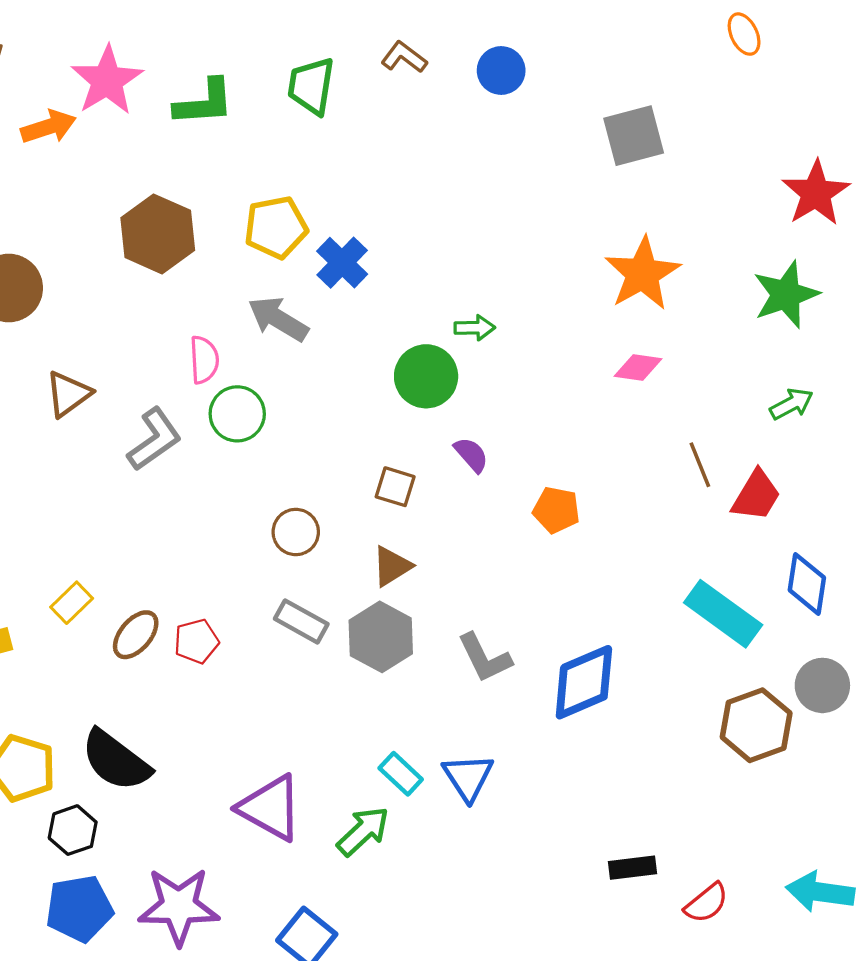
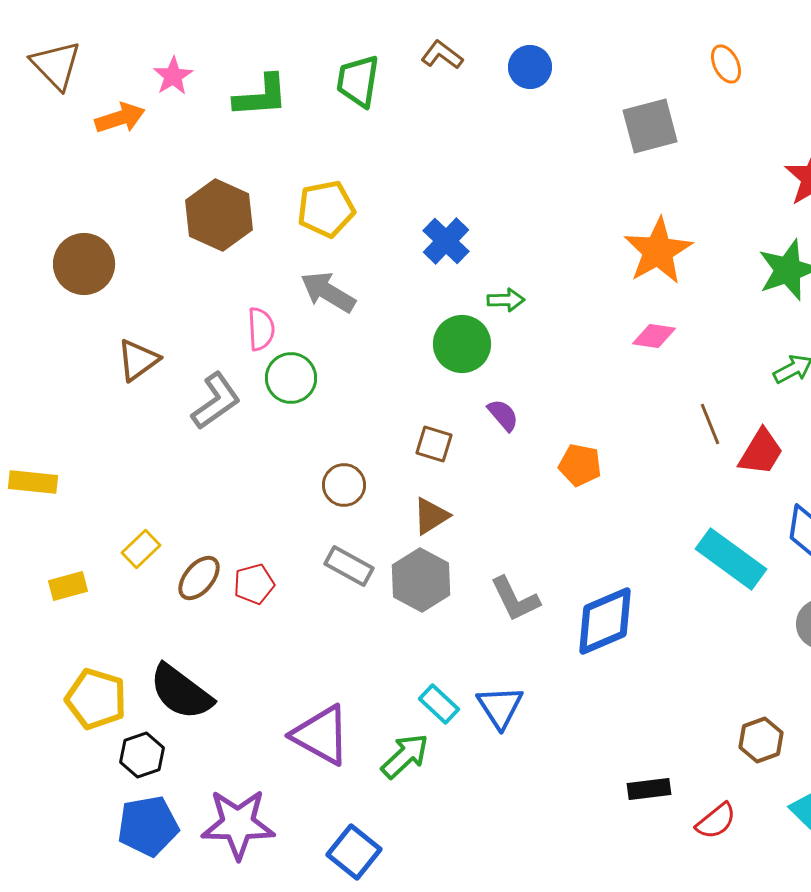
orange ellipse: (744, 34) -> (726, 64), moved
pink star: (107, 80) -> (173, 76), size x0.6
blue cross: (342, 263) -> (446, 241), moved
brown hexagon: (756, 725) -> (761, 740), moved, size x0.7

